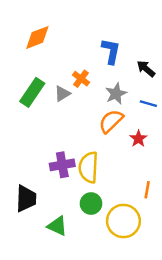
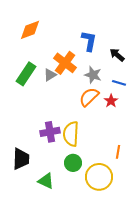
orange cross: (81, 79) -> (65, 63), size x1.6
gray star: (116, 94) -> (93, 75), turned -30
red star: (138, 139) -> (111, 101), moved

